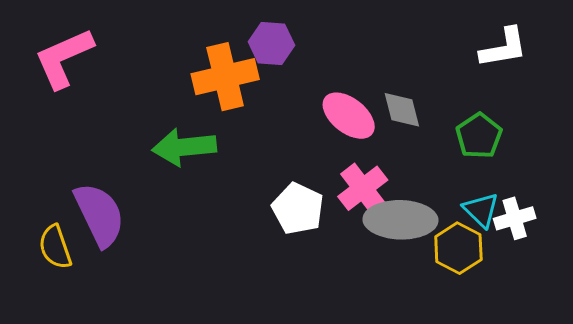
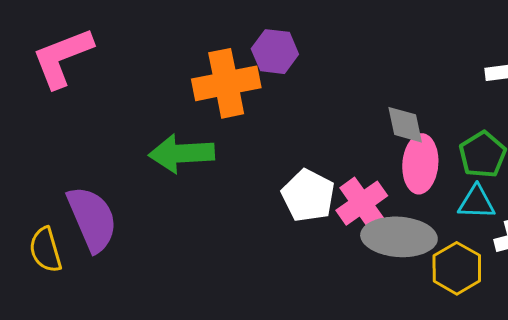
pink ellipse: (349, 116) -> (420, 164), moved, turned 54
white pentagon: (298, 209) -> (308, 196), moved
cyan triangle: (481, 210) -> (477, 202), moved, turned -45

